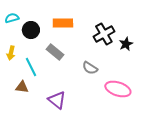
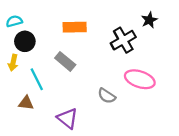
black circle: (31, 30) -> (25, 41), moved
black star: (126, 44) -> (149, 20), moved
gray semicircle: (90, 68) -> (107, 96), moved
pink ellipse: (118, 89) -> (140, 79), moved

